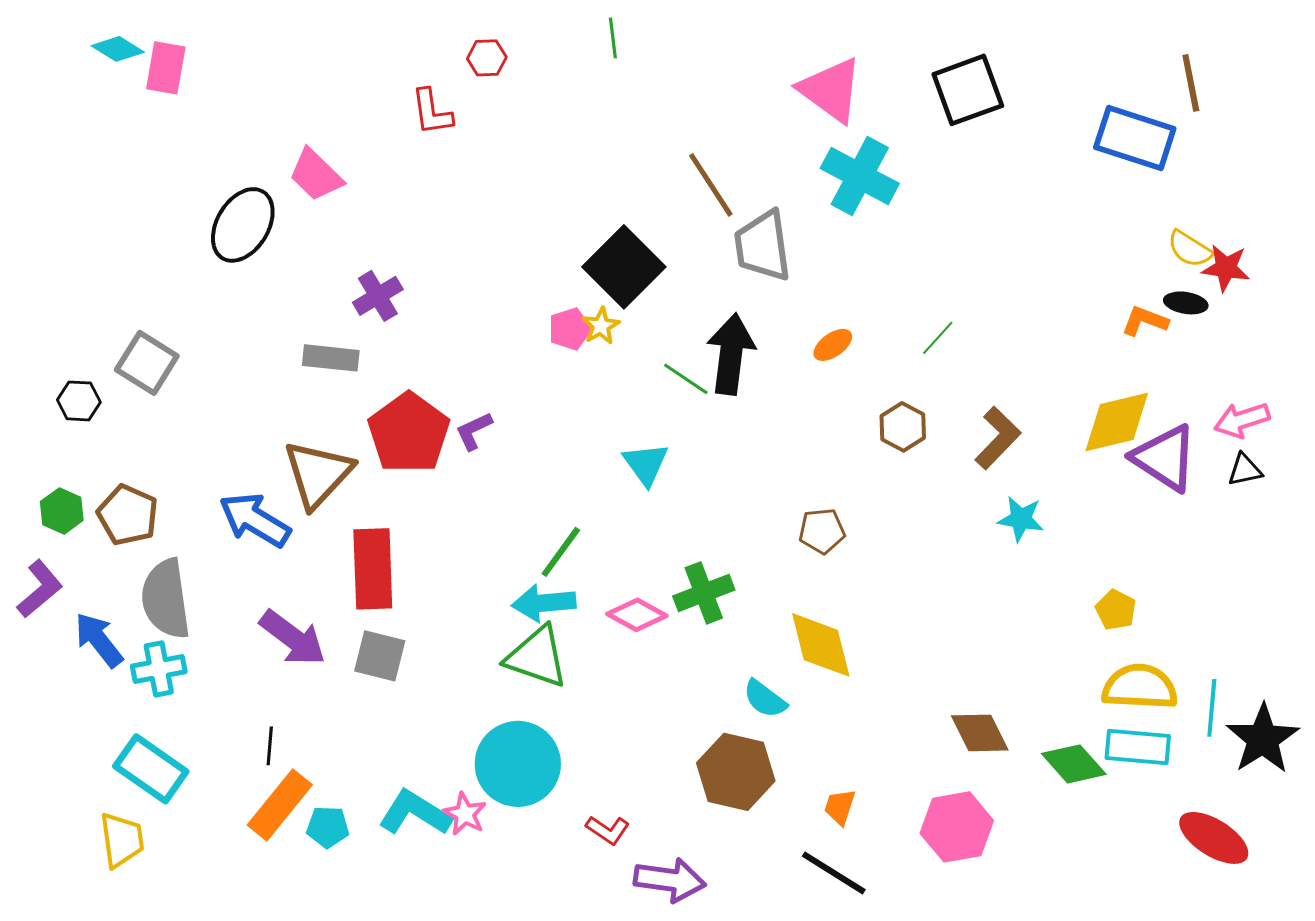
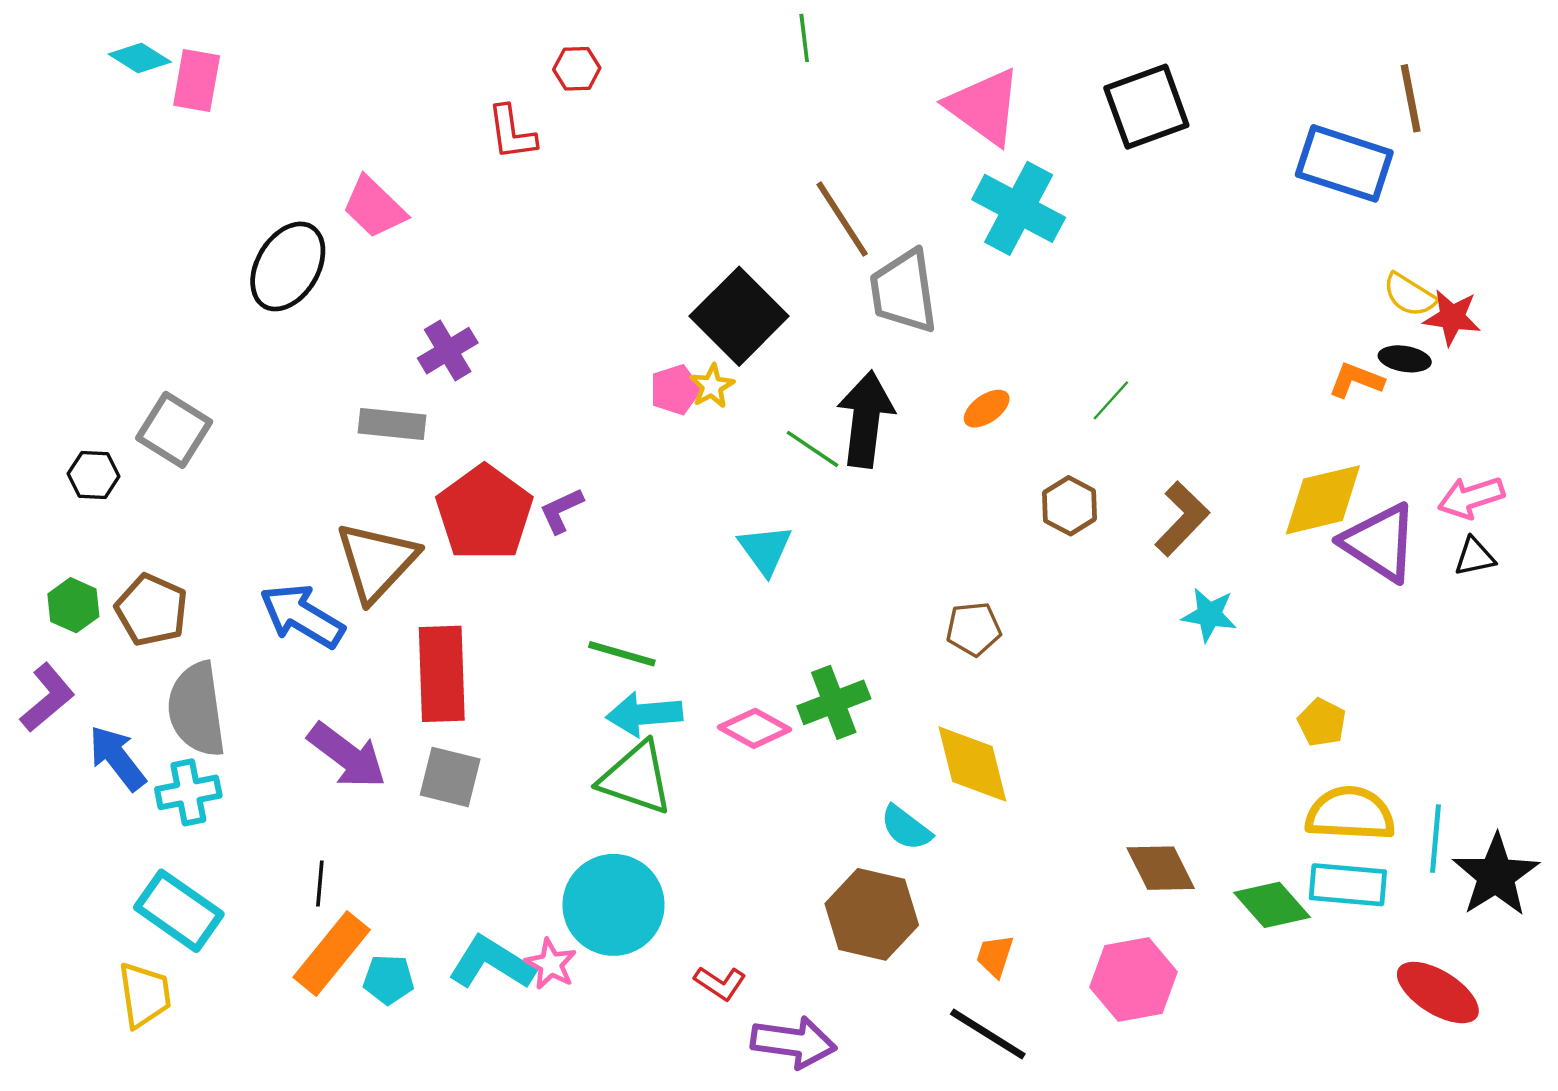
green line: (613, 38) -> (804, 38), moved
green line: (561, 552) -> (622, 654), moved, turned 70

